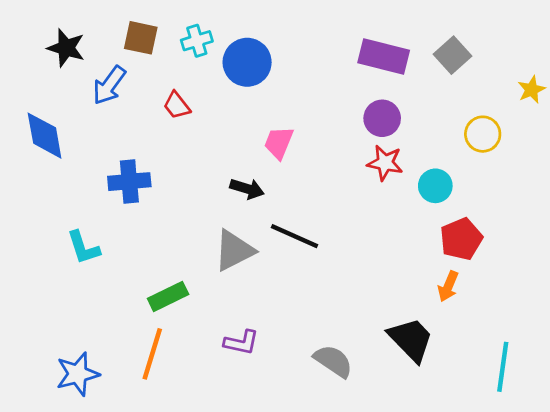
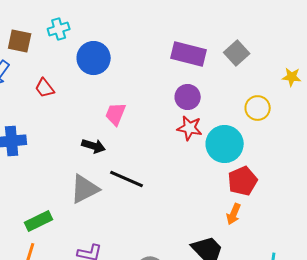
cyan cross: (197, 41) -> (59, 29), moved
yellow star: (532, 90) -> (292, 77), turned 30
cyan circle: (435, 186) -> (225, 144), size x1.6

